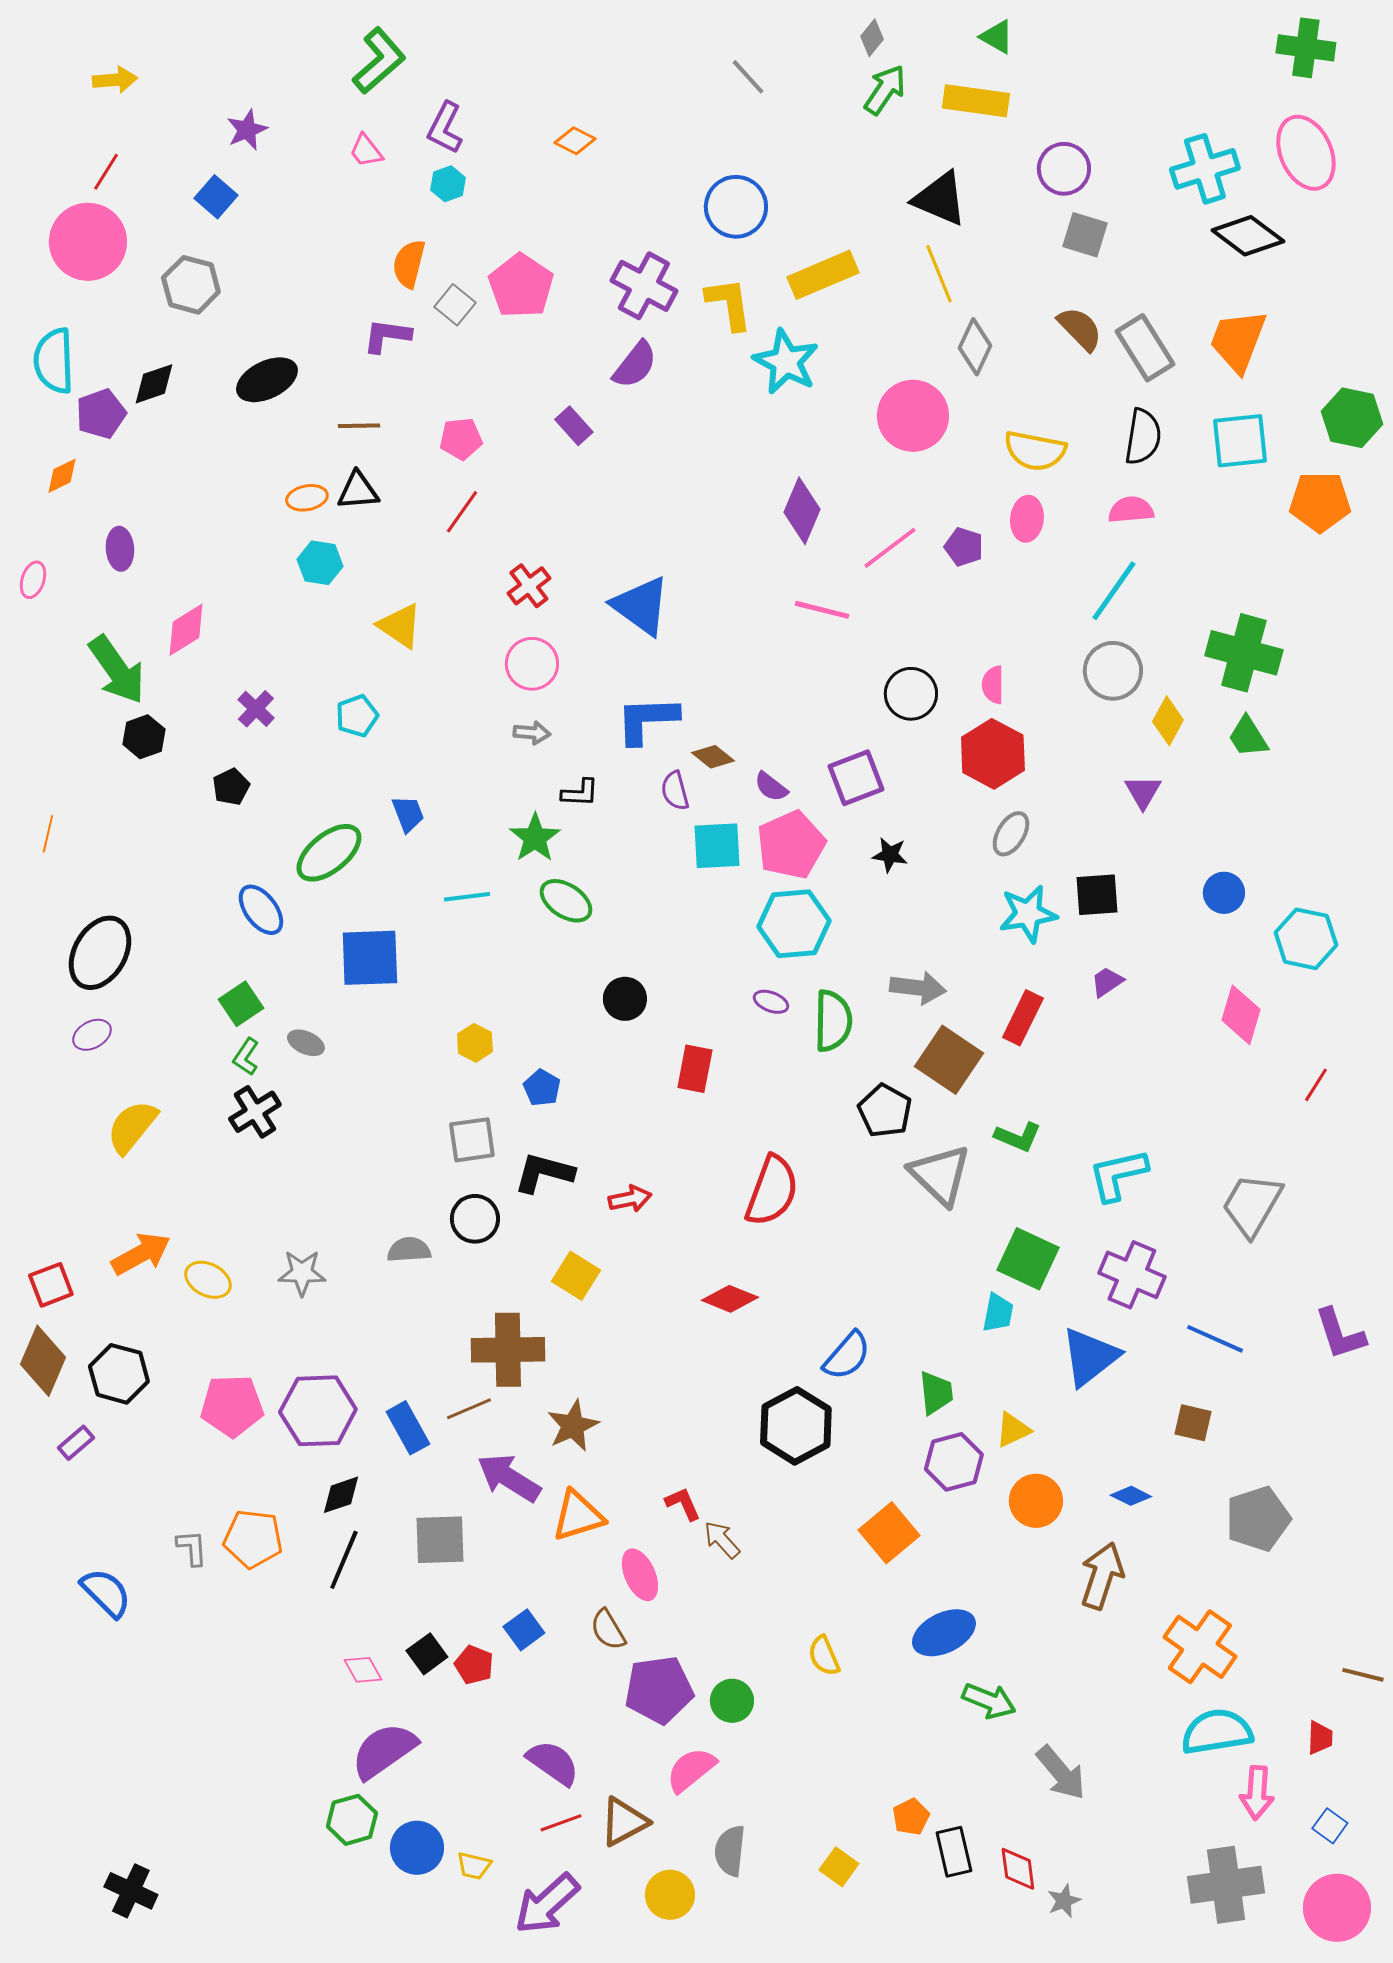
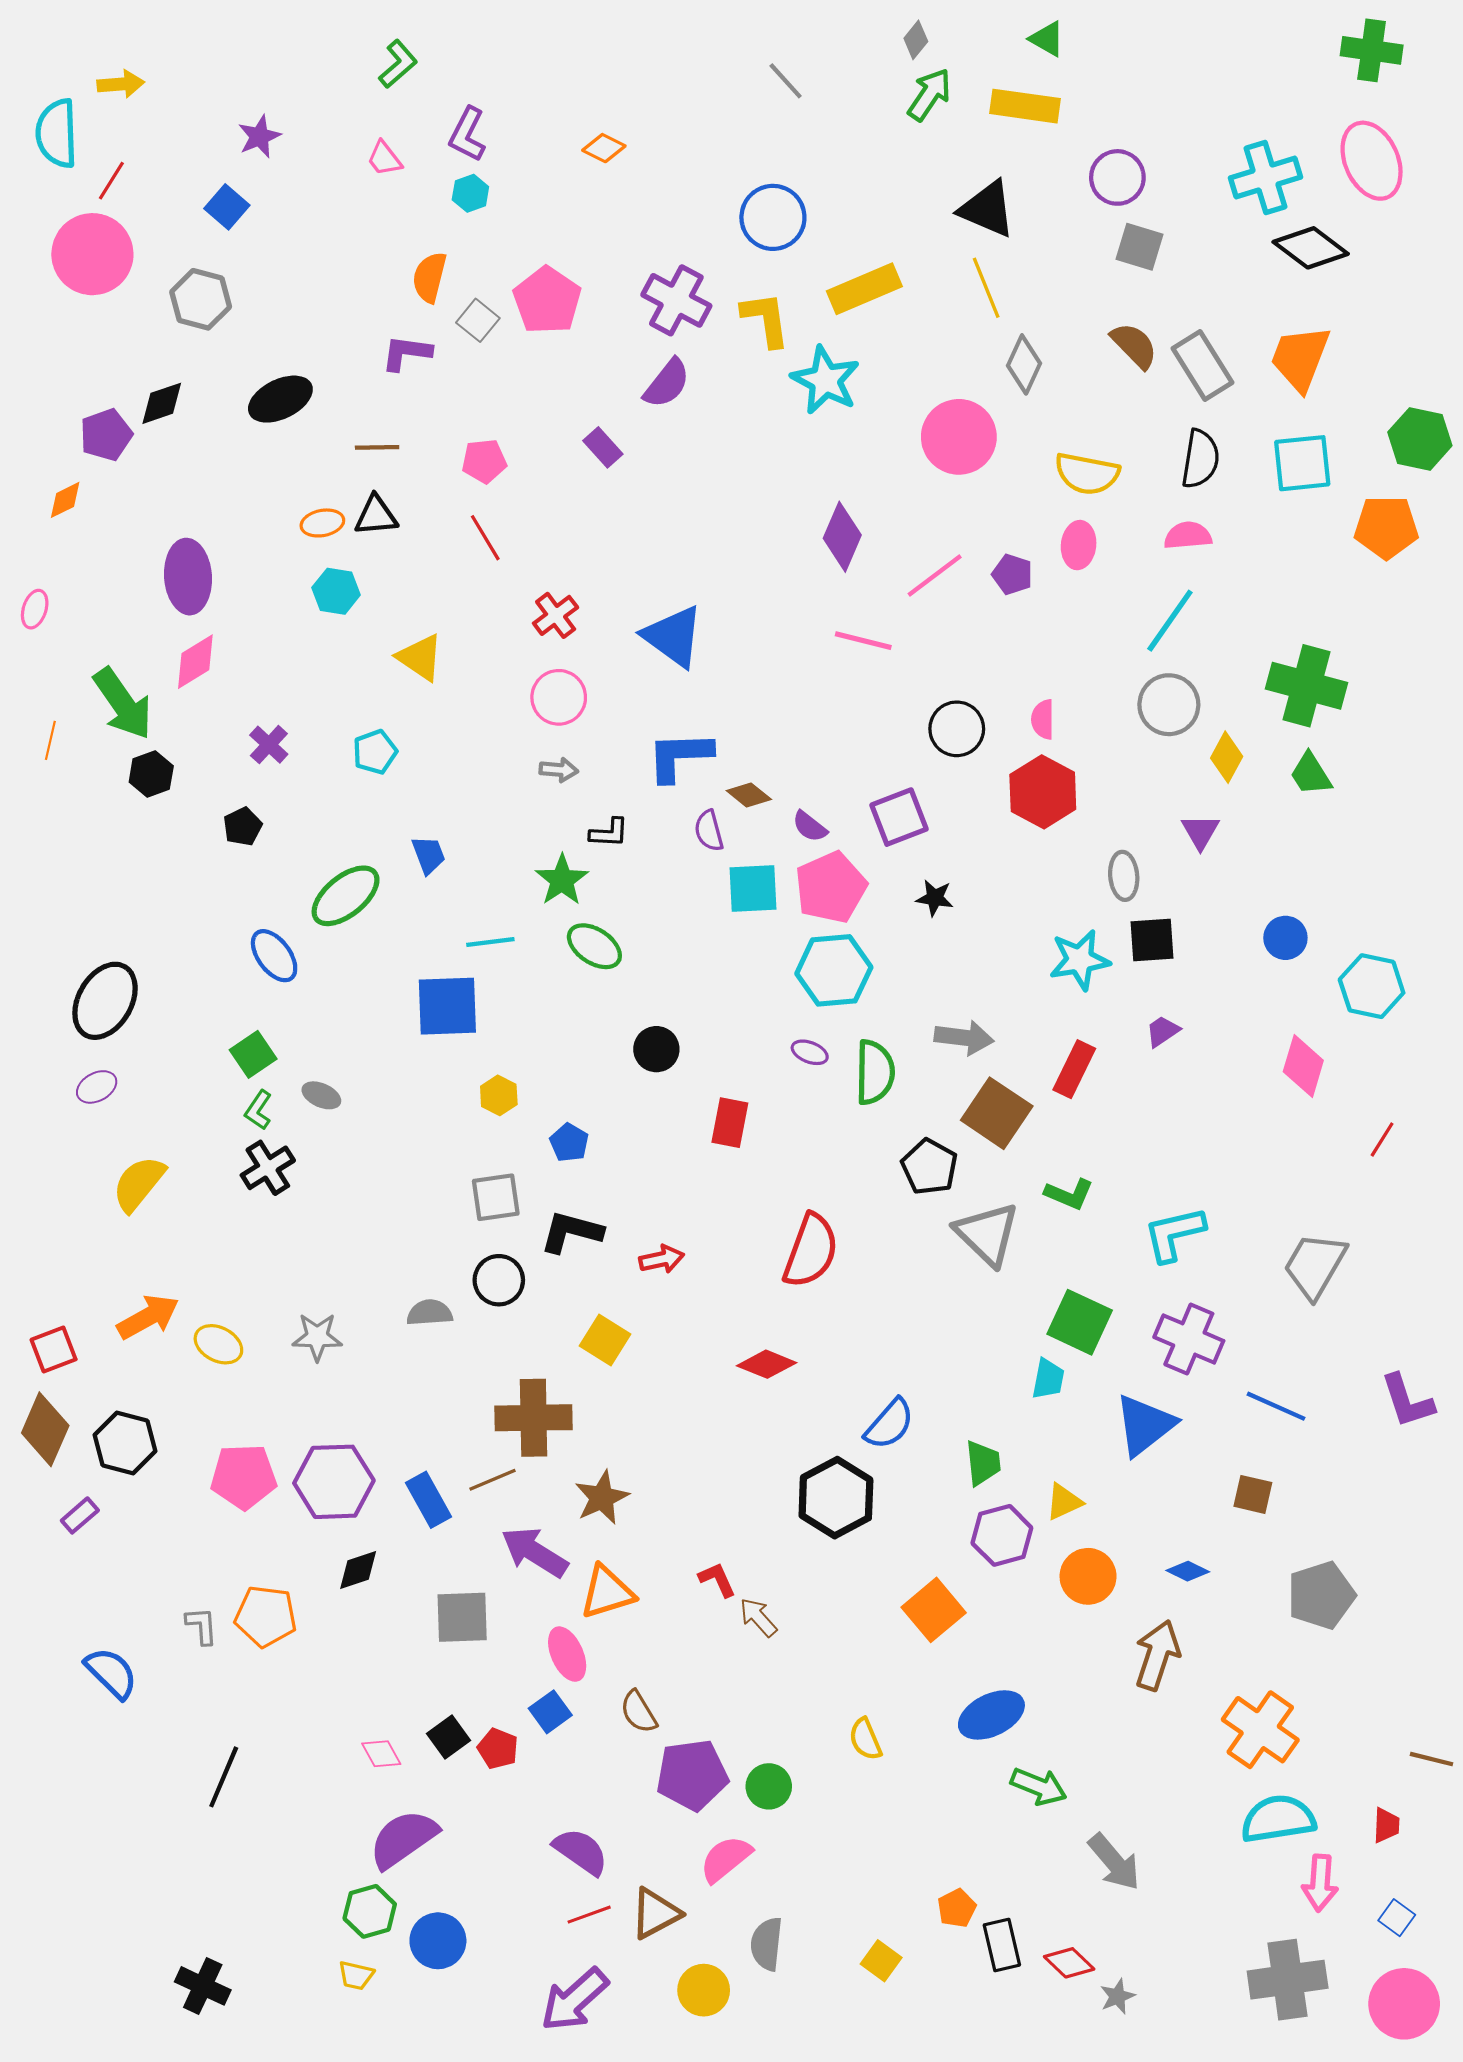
green L-shape: (379, 61) -> (398, 64), size x0.7
cyan semicircle: (54, 361) -> (57, 133), moved
red line: (462, 512) -> (485, 538), turned -66
purple ellipse: (120, 549) -> (188, 577), moved, size x1.6
orange line: (48, 834) -> (50, 740), moved
gray ellipse: (1011, 834) -> (1124, 876), moved, turned -36
blue square: (370, 958) -> (447, 1006), moved
black line: (344, 1560) -> (224, 1777), moved
pink ellipse: (640, 1575) -> (567, 1654), moved
yellow trapezoid: (474, 1866) -> (356, 1975), moved
red diamond: (1018, 1869) -> (1069, 1963), turned -39
black cross: (131, 1891) -> (203, 1986), moved

